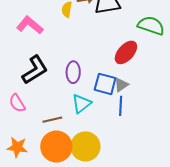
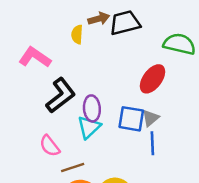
black L-shape: (35, 70) -> (61, 95), moved
pink semicircle: (17, 103) -> (50, 146), moved
cyan triangle: (81, 104) -> (89, 127), moved

